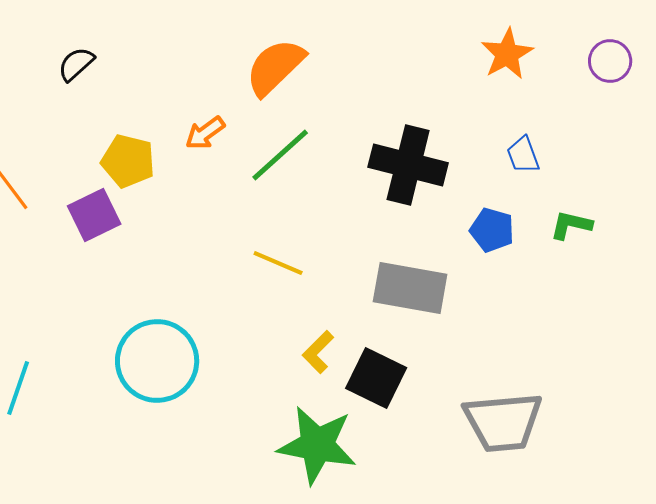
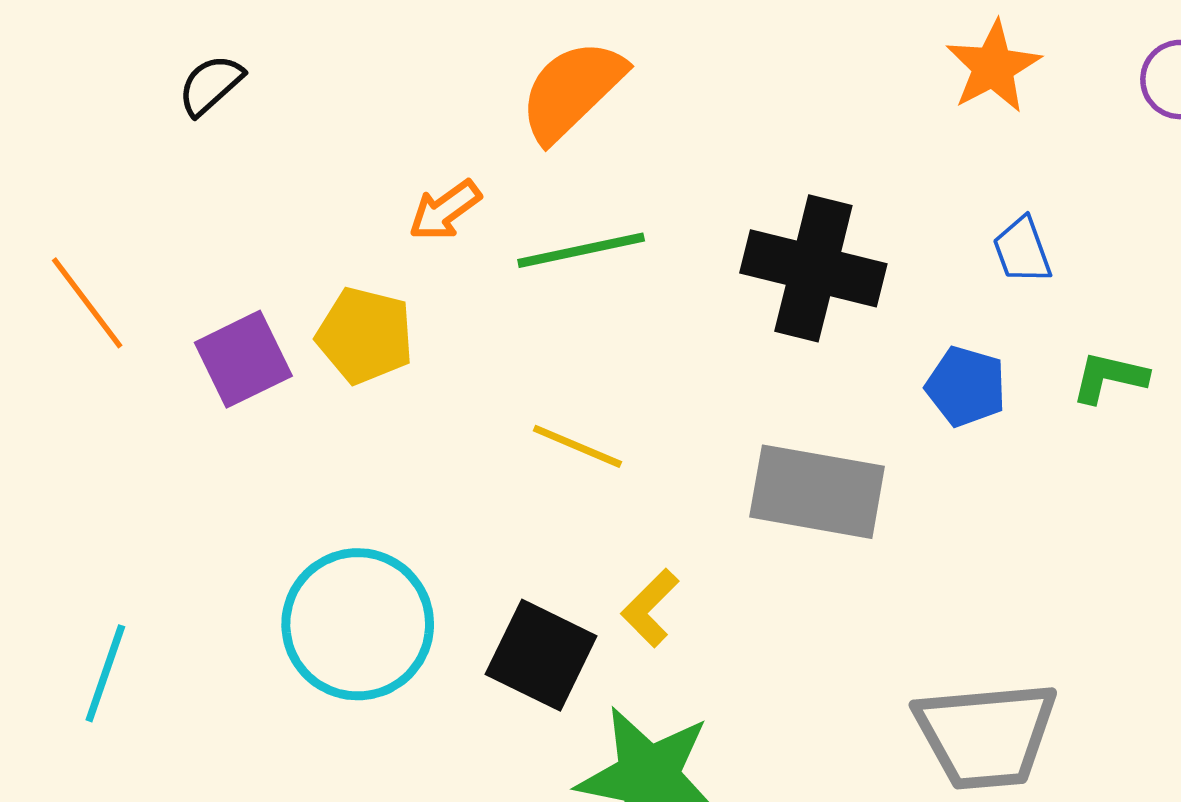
green line: (280, 155) -> (581, 250), turned 30
yellow pentagon: (128, 161) -> (365, 336), moved
black square: (376, 378) -> (541, 655), moved

